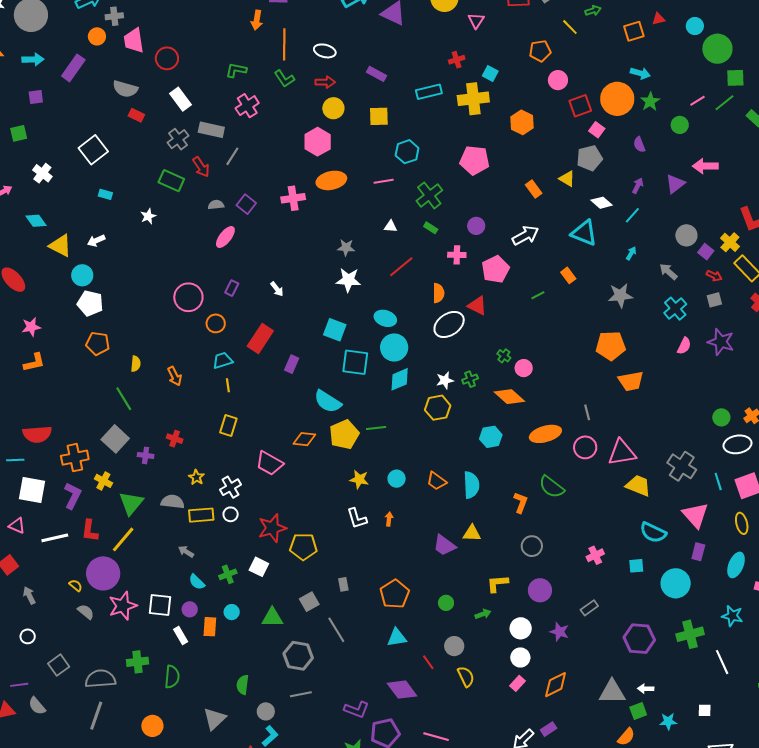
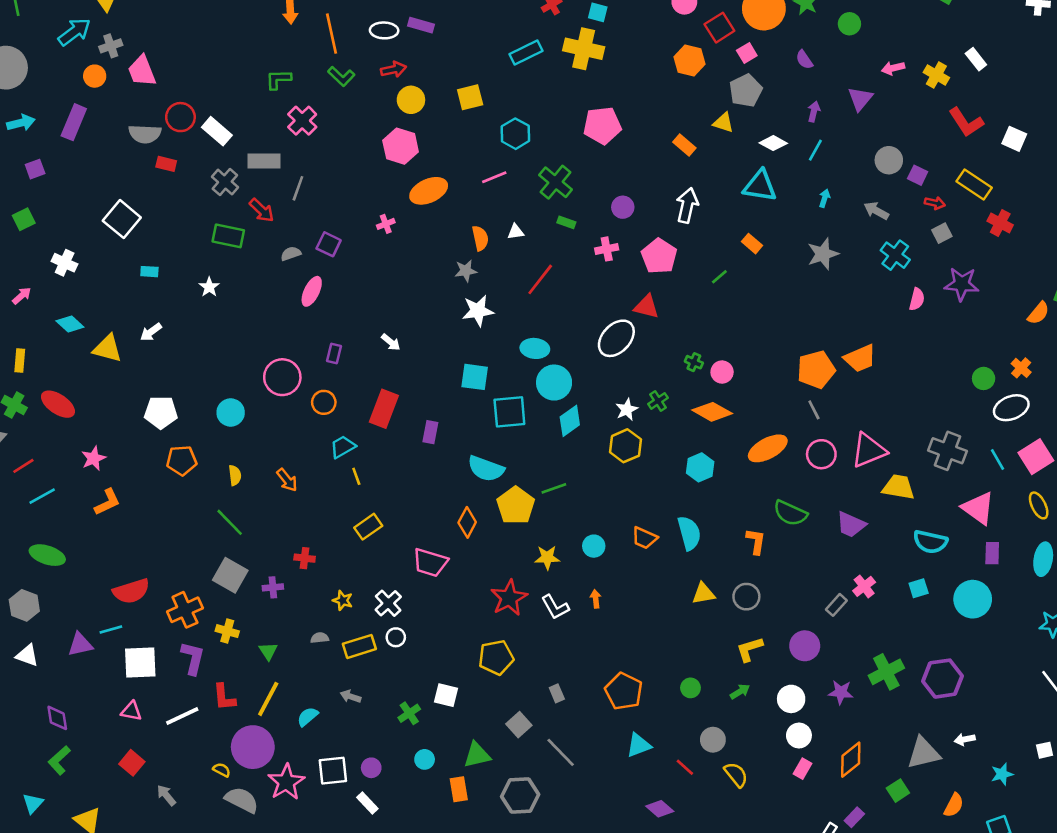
red circle: (167, 58) -> (180, 117), moved
purple rectangle: (377, 74) -> (421, 25), moved
yellow cross: (473, 99) -> (584, 49), turned 32
orange hexagon: (522, 122) -> (689, 61), moved
pink square: (597, 130) -> (747, 53), turned 35
pink arrow: (705, 166) -> (893, 68), size x0.7
pink cross: (293, 198) -> (386, 224), size x0.6
white arrow: (525, 235) -> (687, 205), turned -36
yellow cross: (730, 242) -> (936, 75), moved
cyan circle: (82, 275) -> (231, 412), moved
orange semicircle: (438, 293) -> (480, 238), moved
orange pentagon: (611, 346) -> (816, 370), moved
yellow rectangle: (228, 426) -> (368, 527), turned 50
orange diamond: (304, 439) -> (467, 522), turned -55
gray semicircle: (173, 502) -> (320, 638), size x0.6
green triangle: (131, 503) -> (268, 651), size x0.6
red star: (272, 528) -> (509, 598), moved
purple trapezoid: (444, 545) -> (851, 525), moved
gray circle: (532, 546) -> (746, 597), moved
cyan semicircle: (197, 582) -> (308, 717), moved, turned 108
gray rectangle: (589, 608) -> (836, 605), moved
gray semicircle: (86, 612) -> (242, 800), size x1.5
orange rectangle: (210, 627) -> (459, 789), moved
green cross: (690, 634) -> (886, 672), moved
purple diamond: (402, 690) -> (660, 809), size x0.7
green square: (638, 711) -> (898, 791), moved

